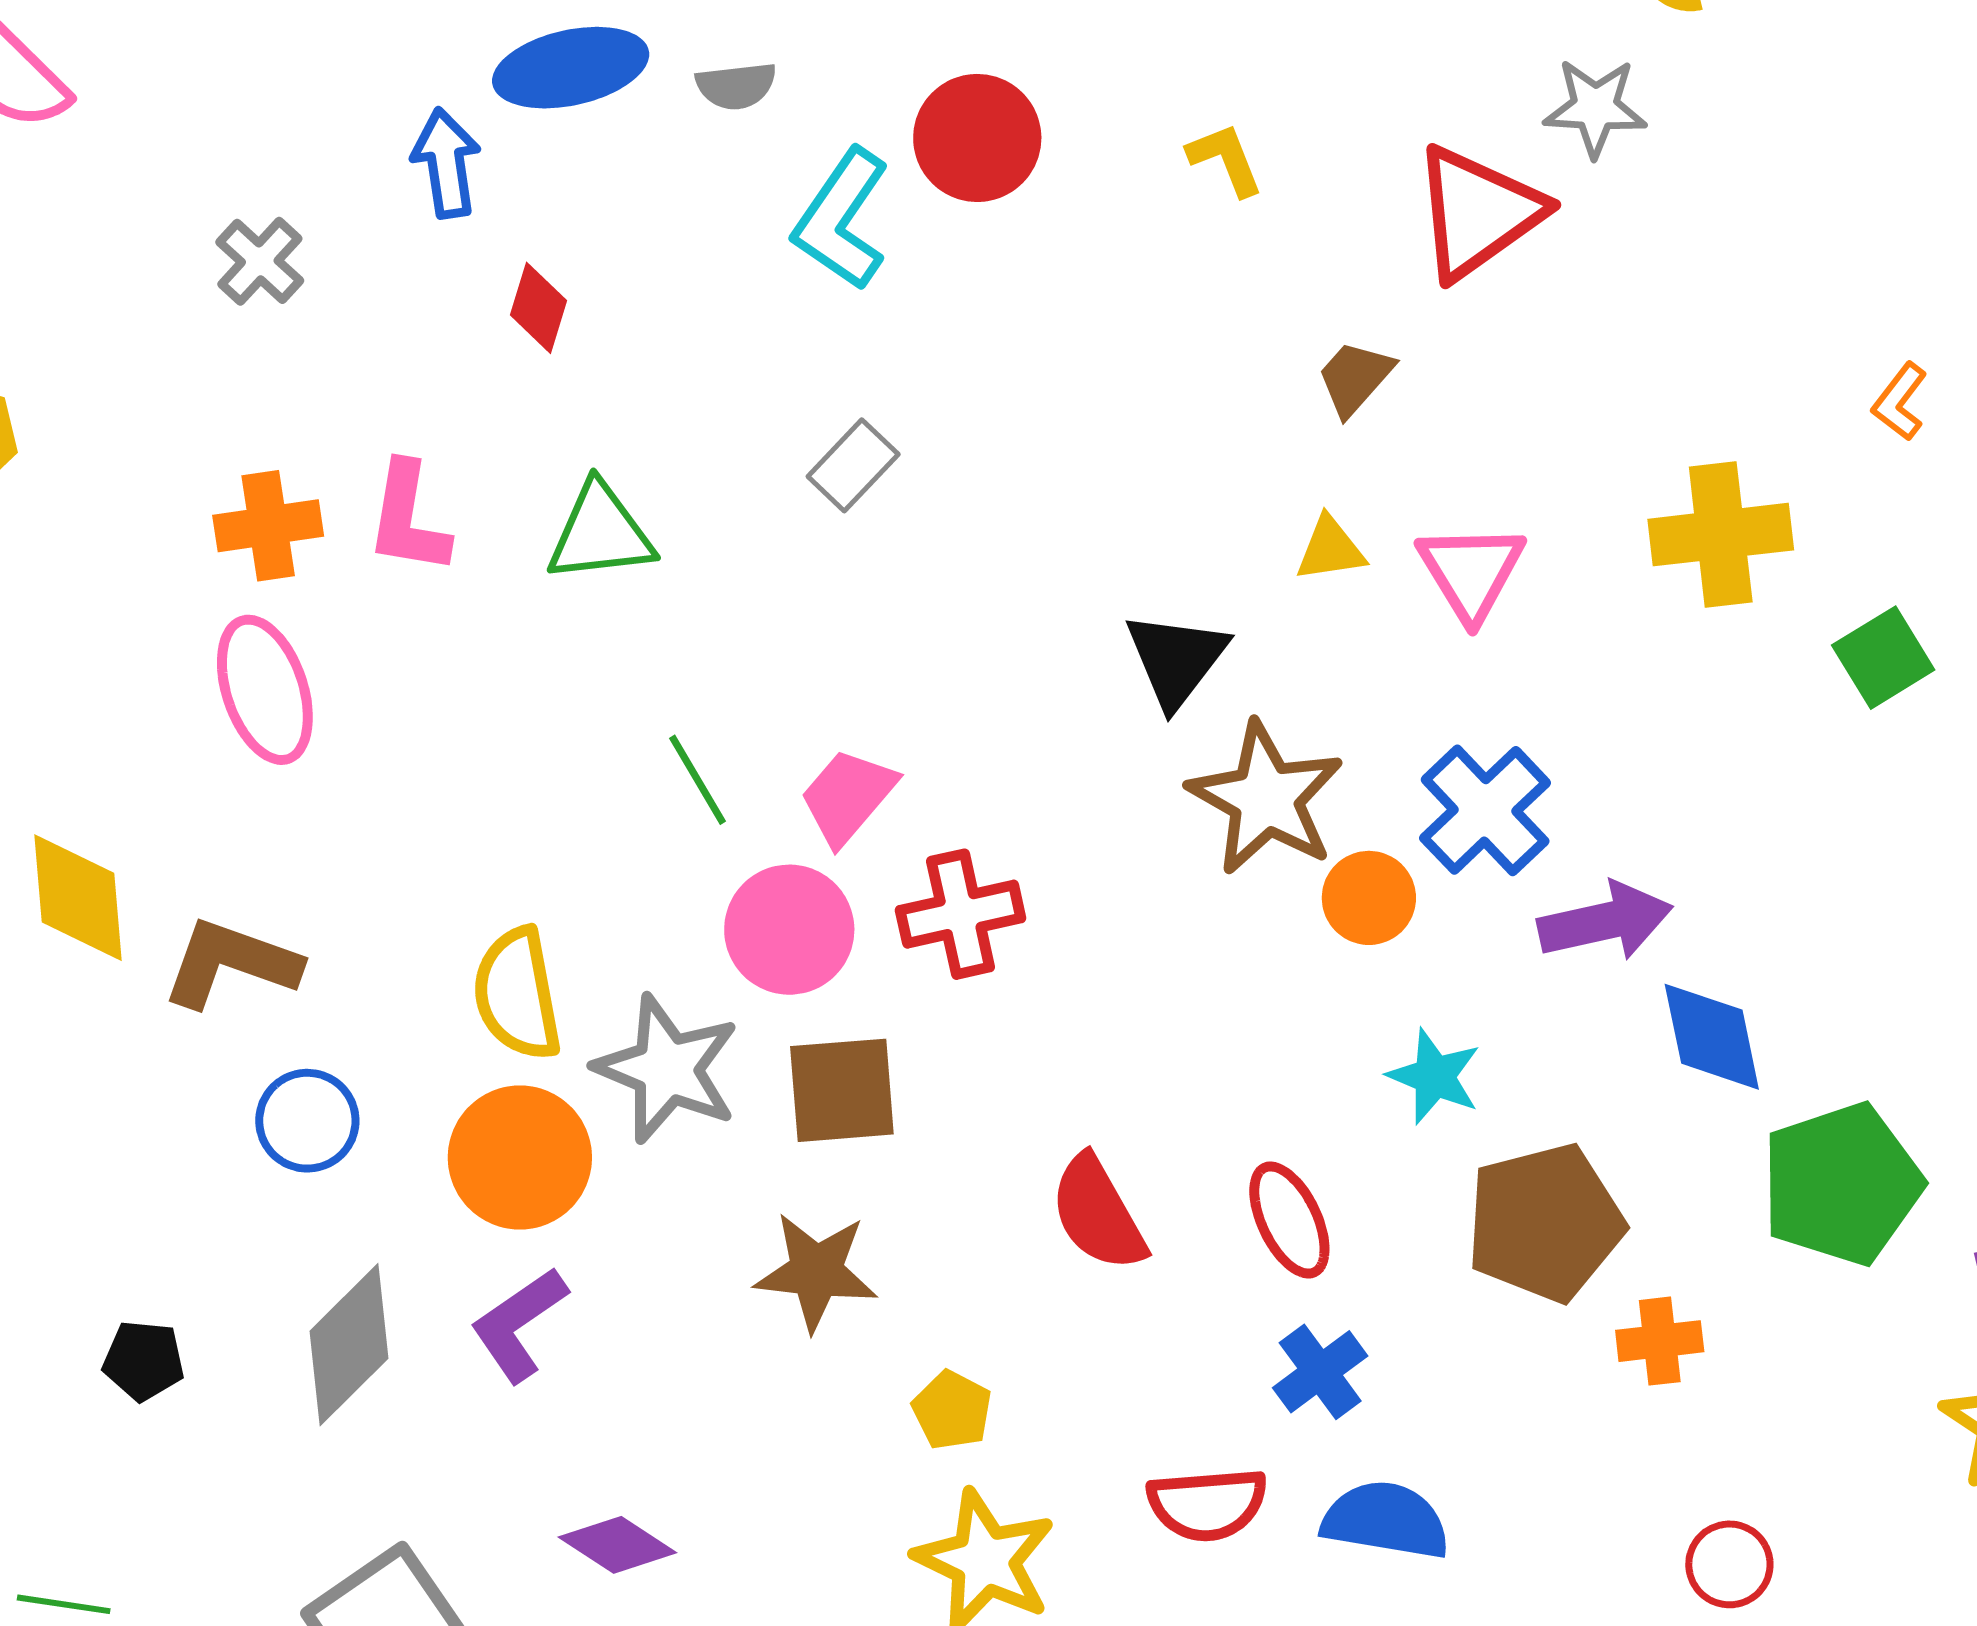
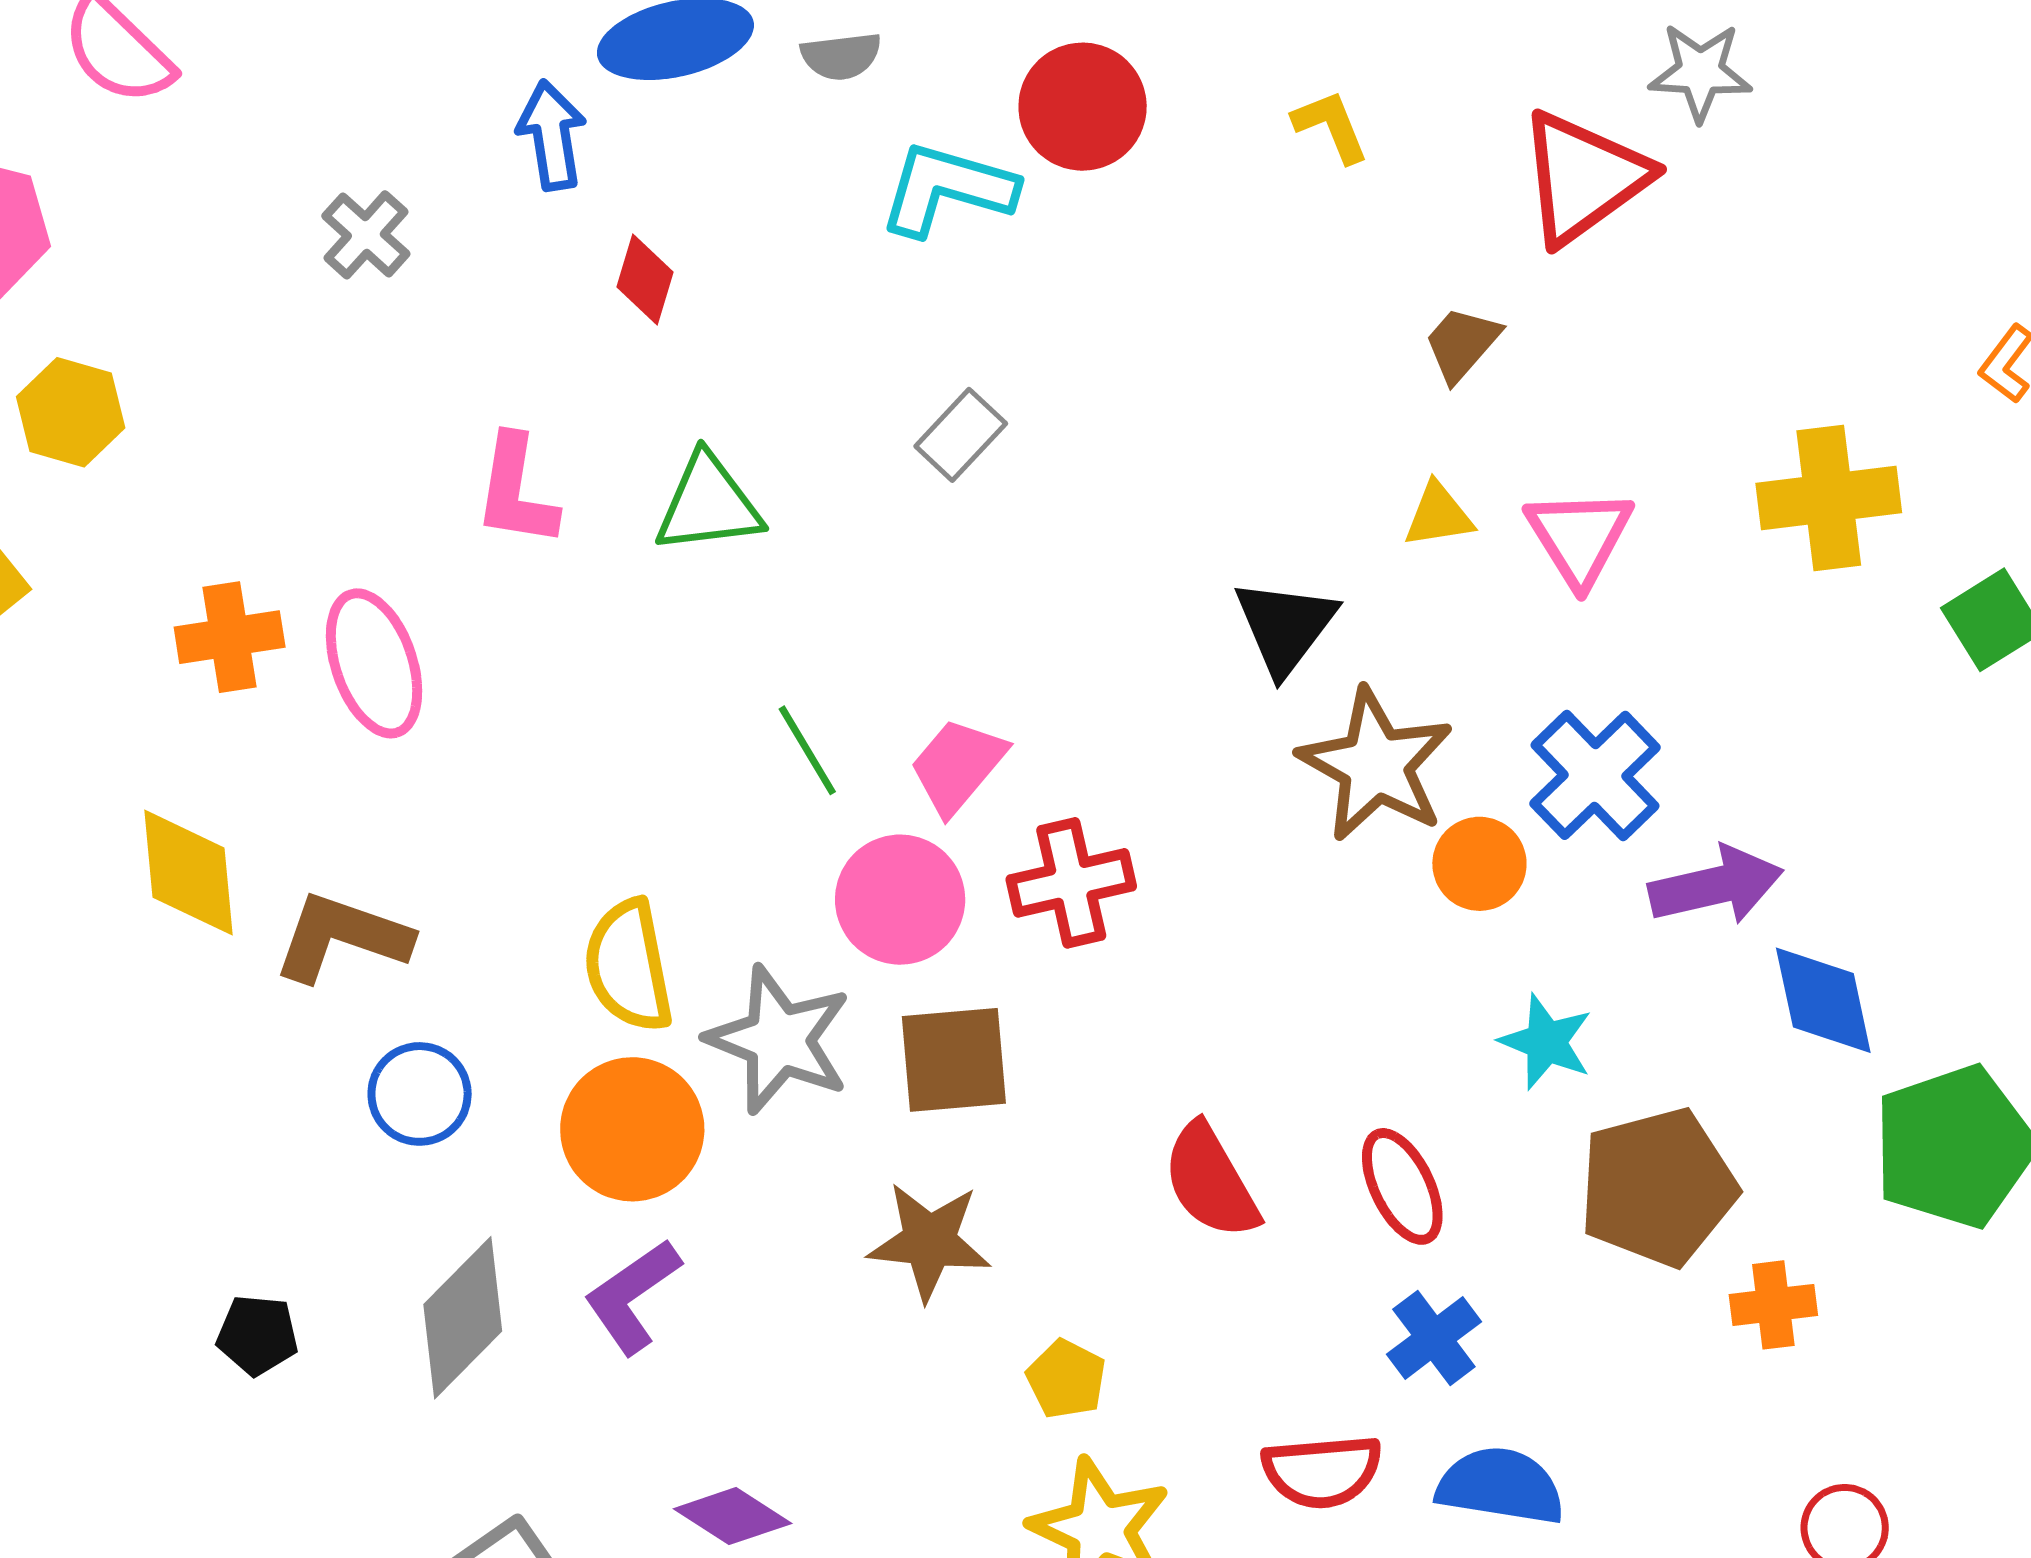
cyan L-shape: (841, 219) -> (947, 189), turned 72
orange cross: (268, 526) -> (230, 637), moved

